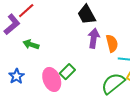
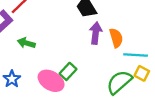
pink ellipse: (52, 79) -> (51, 81), turned -35

